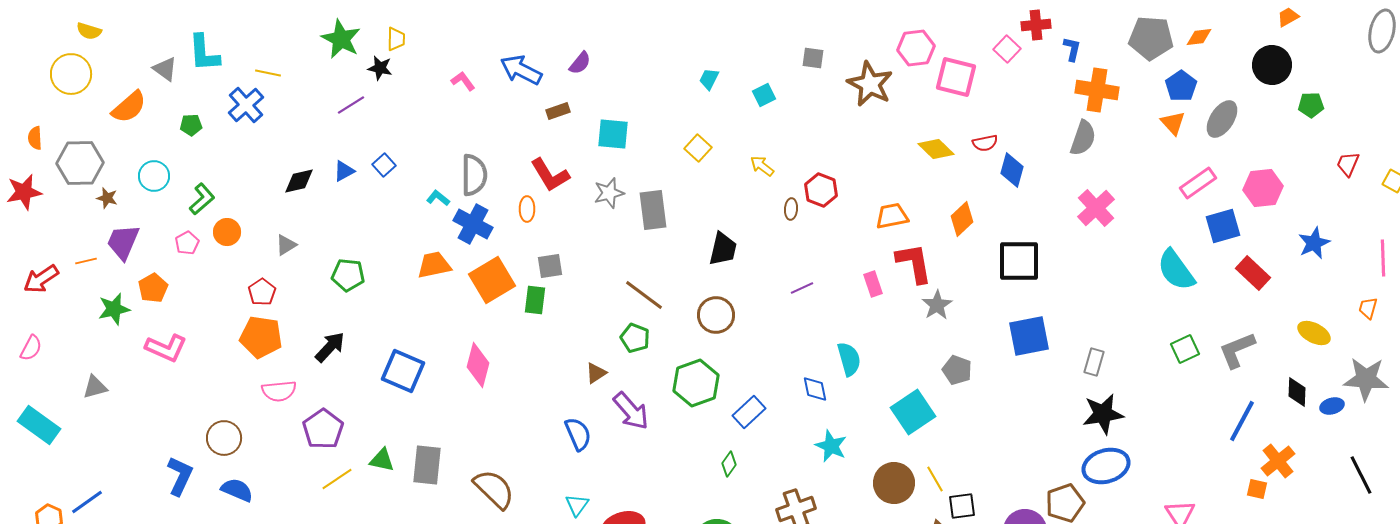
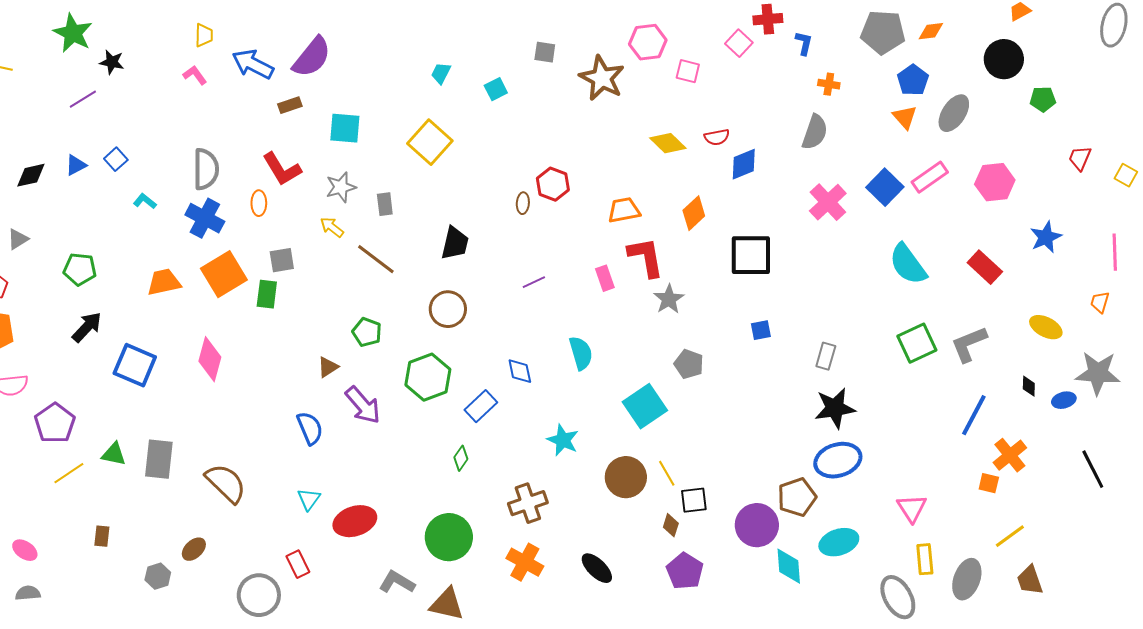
yellow trapezoid: (396, 39) -> (204, 35), moved
purple semicircle: (580, 63) -> (312, 57), size x1.8
pink square: (956, 77) -> (688, 71), size x0.6
orange cross: (1097, 90) -> (829, 84), size x0.5
yellow square: (698, 148) -> (430, 142), size x1.6
yellow arrow: (762, 166) -> (332, 227), moved
blue diamond: (1012, 170) -> (744, 164), turned 52
cyan L-shape: (438, 198) -> (145, 201), moved
gray rectangle: (653, 210) -> (385, 204), size x0.6
blue square: (1223, 226) -> (885, 187), moved, turned -30
orange trapezoid: (434, 265) -> (164, 282), moved
brown line: (644, 295) -> (376, 259), moved
blue square: (1029, 336) -> (761, 330), size x0.5
black arrow: (330, 347) -> (87, 327), moved
green square: (1185, 349) -> (917, 343), size x1.4
blue diamond: (815, 389) -> (520, 371), moved
black diamond: (1297, 392) -> (1029, 386), size x0.7

